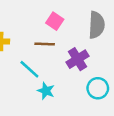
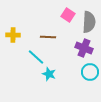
pink square: (55, 21) -> (68, 15), moved
purple cross: (78, 59) -> (84, 48), moved, turned -36

